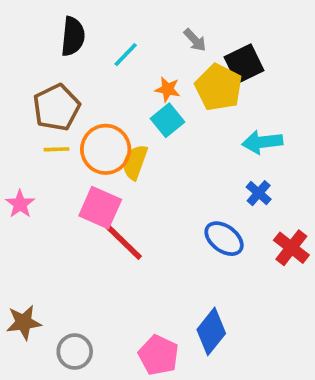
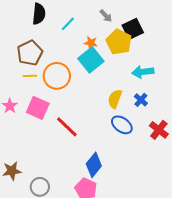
cyan square: (168, 120) -> (91, 60), size x1.4
yellow semicircle: (135, 162) -> (115, 99), moved
pink square: (100, 208) -> (38, 108), moved
blue diamond: (211, 331) -> (94, 165), moved

